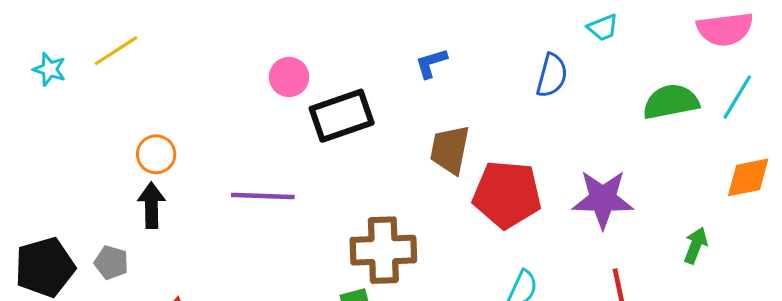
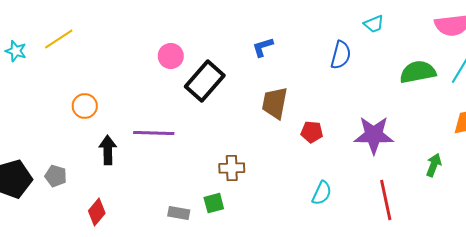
black rectangle: (342, 116) -> (205, 81), turned -30
red pentagon: (507, 194) -> (312, 132), size x0.5
black arrow: (151, 205) -> (108, 150), moved
brown cross: (383, 250) -> (232, 168), size x0.6

